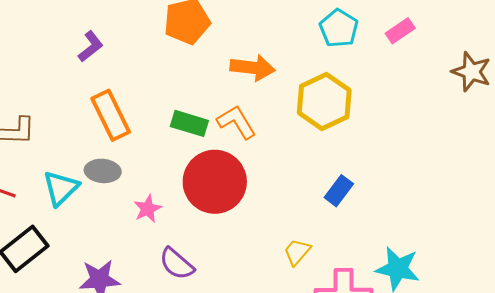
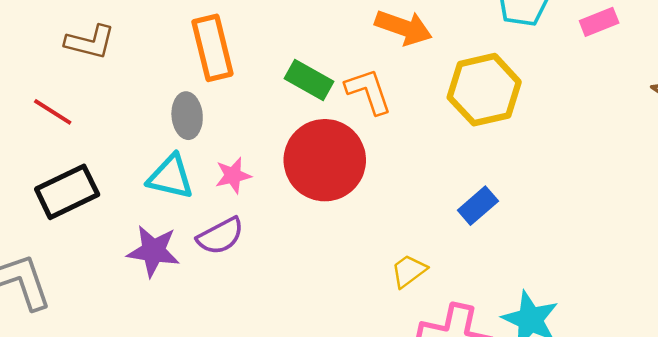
gray ellipse: (103, 171) -> (187, 116), turned 68
cyan triangle: (61, 188) -> (171, 177), moved, turned 45
purple semicircle: (177, 264) -> (220, 236), moved, turned -81

